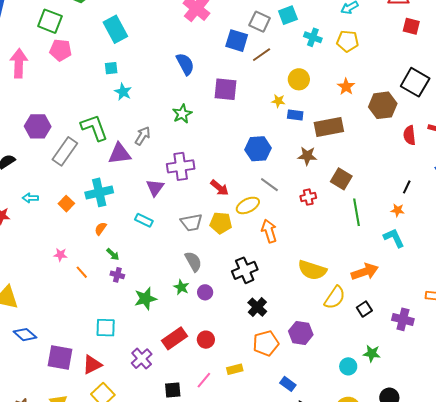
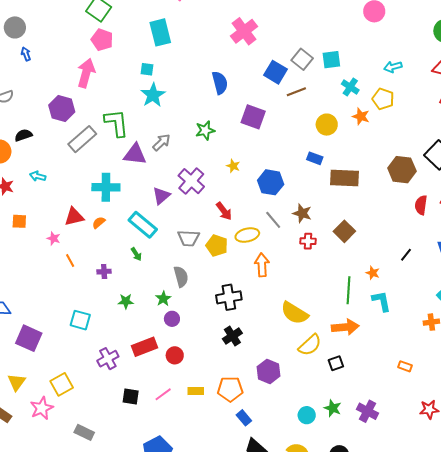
pink arrow: (19, 63) -> (86, 73), moved
orange star: (346, 87) -> (361, 116), moved, turned -30
cyan star: (123, 92) -> (153, 95), size x1.4
yellow star: (278, 101) -> (233, 166), moved
brown star: (307, 156) -> (302, 213), moved
purple cross: (181, 166) -> (191, 181), turned 36
orange square: (66, 204) -> (19, 221), moved, turned 35
orange star: (398, 210) -> (373, 273), moved
green line: (356, 212) -> (349, 290), moved
cyan rectangle: (144, 220) -> (143, 225), size x1.6
green arrow: (113, 254) -> (136, 254), moved
purple cross: (117, 275) -> (104, 272), turned -32
purple circle: (205, 292) -> (172, 319), moved
green star: (145, 299) -> (126, 301), size x0.7
purple cross: (403, 319) -> (368, 411), moved
orange pentagon: (266, 343) -> (230, 389), moved
red triangle: (92, 365) -> (74, 217), moved

